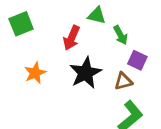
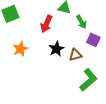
black star: (86, 73) -> (56, 49), size x0.7
brown triangle: (123, 81) -> (75, 55), moved

